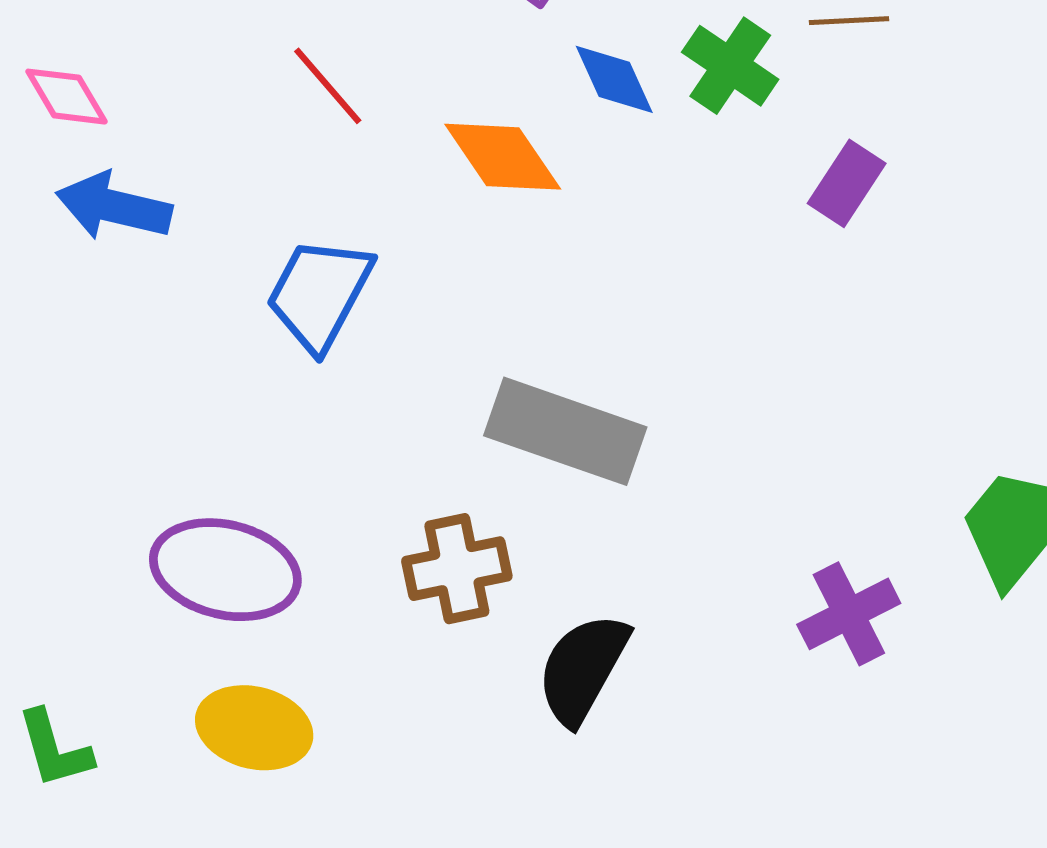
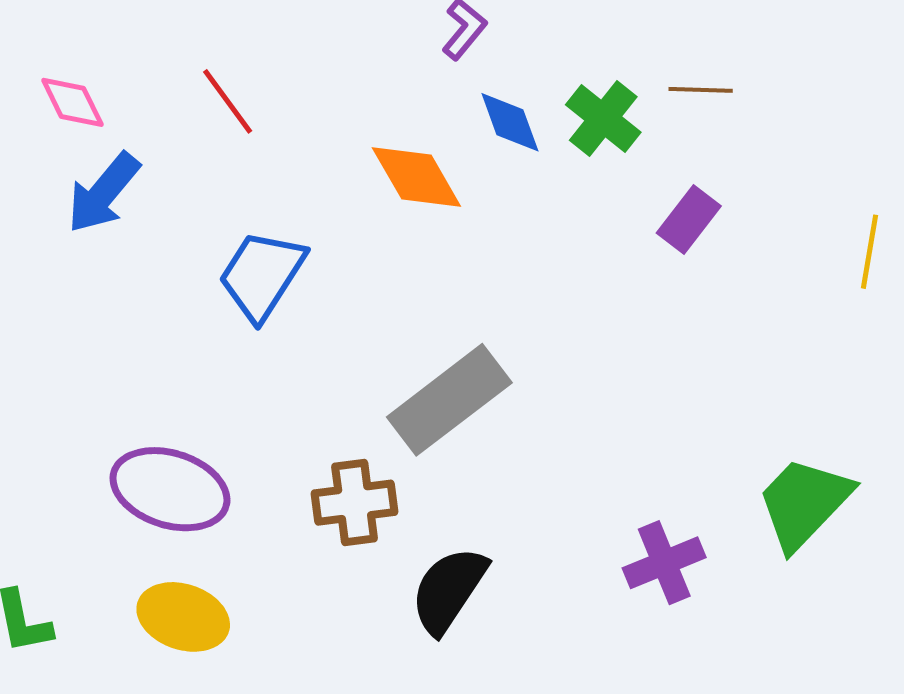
red line: (328, 86) -> (228, 101), moved
blue arrow: (114, 206) -> (103, 193), turned -68
gray rectangle: (565, 431) -> (449, 400), turned -61

